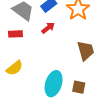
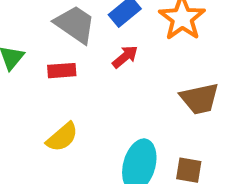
brown trapezoid: (86, 51) -> (200, 99), turned 95

